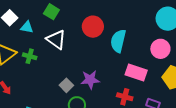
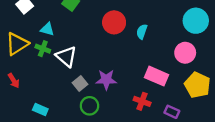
cyan triangle: (27, 27) -> (47, 29), moved
white triangle: (56, 40) -> (66, 57), moved
cyan semicircle: (118, 41) -> (142, 32), moved, size x0.6

